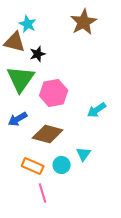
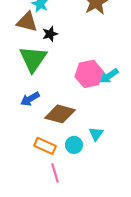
pink hexagon: (54, 93) -> (89, 74), moved
cyan arrow: (97, 110) -> (109, 76), moved

